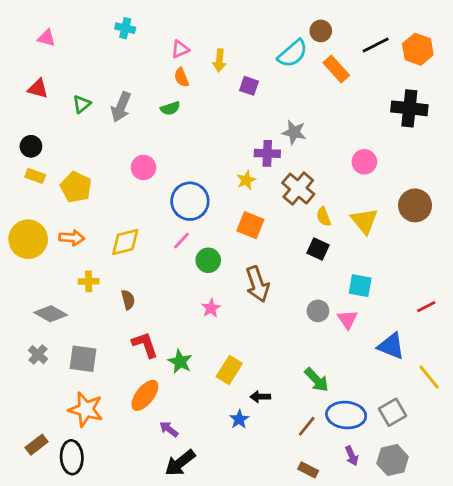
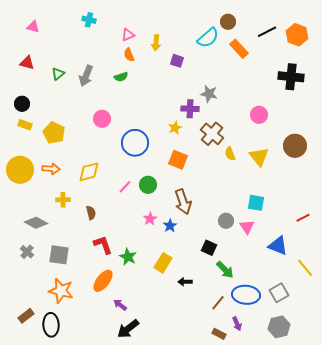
pink line: (181, 241) -> (125, 187), moved
black square: (318, 249) -> (209, 248), moved
blue star: (239, 419) -> (170, 226), moved
purple arrow: (352, 456) -> (237, 324), moved

